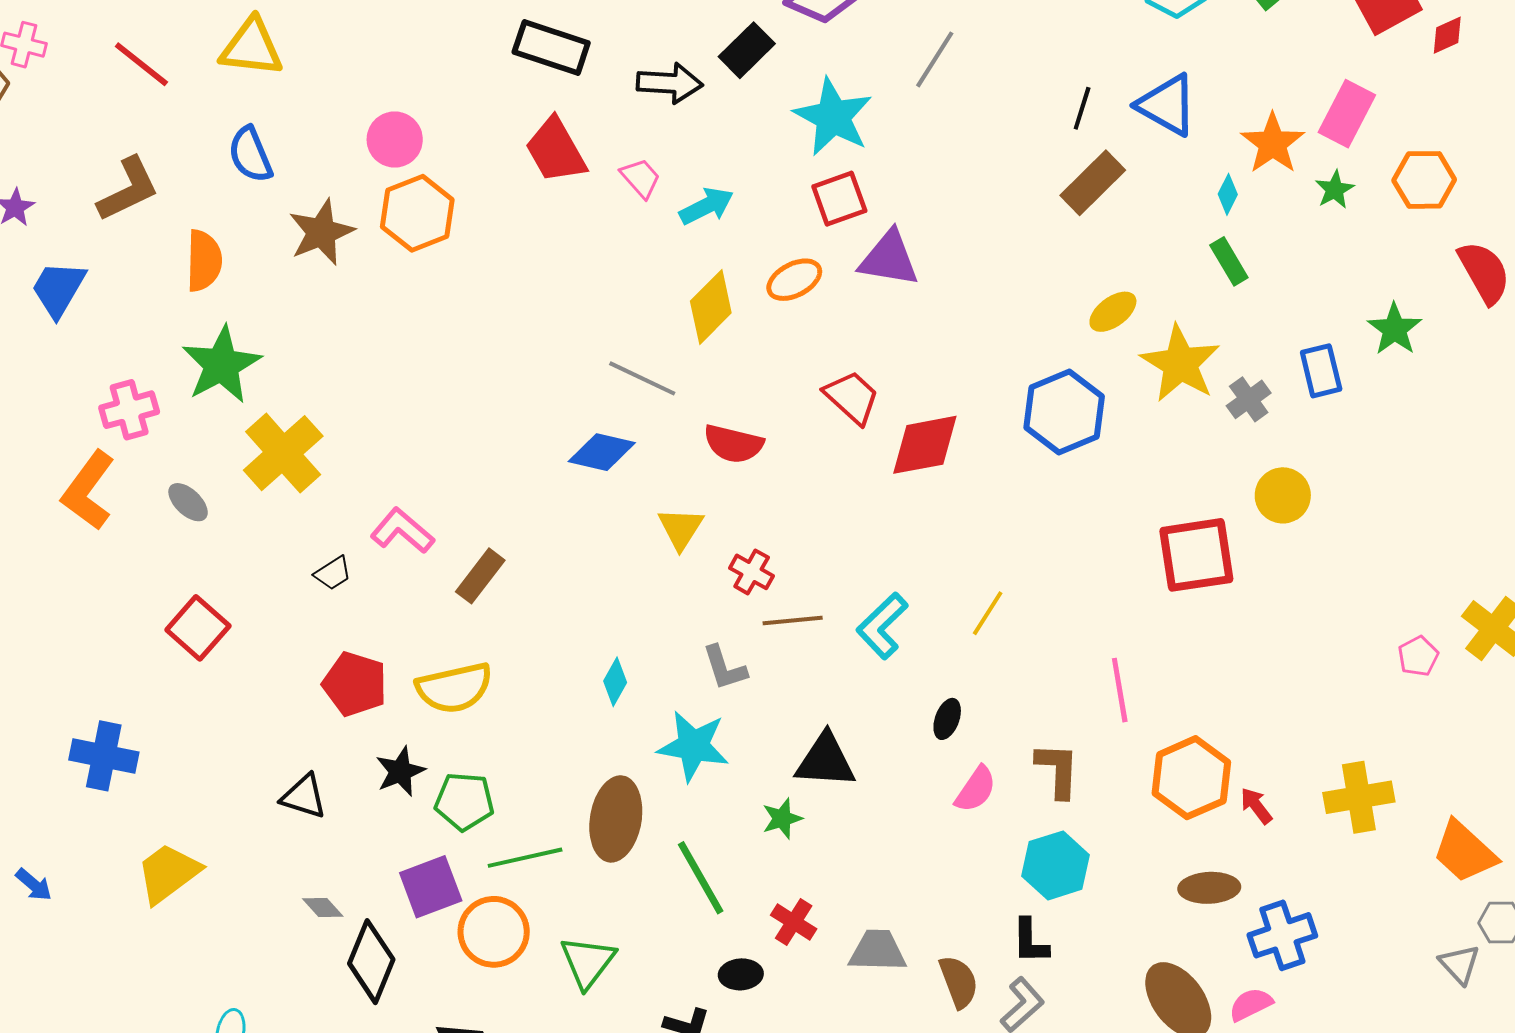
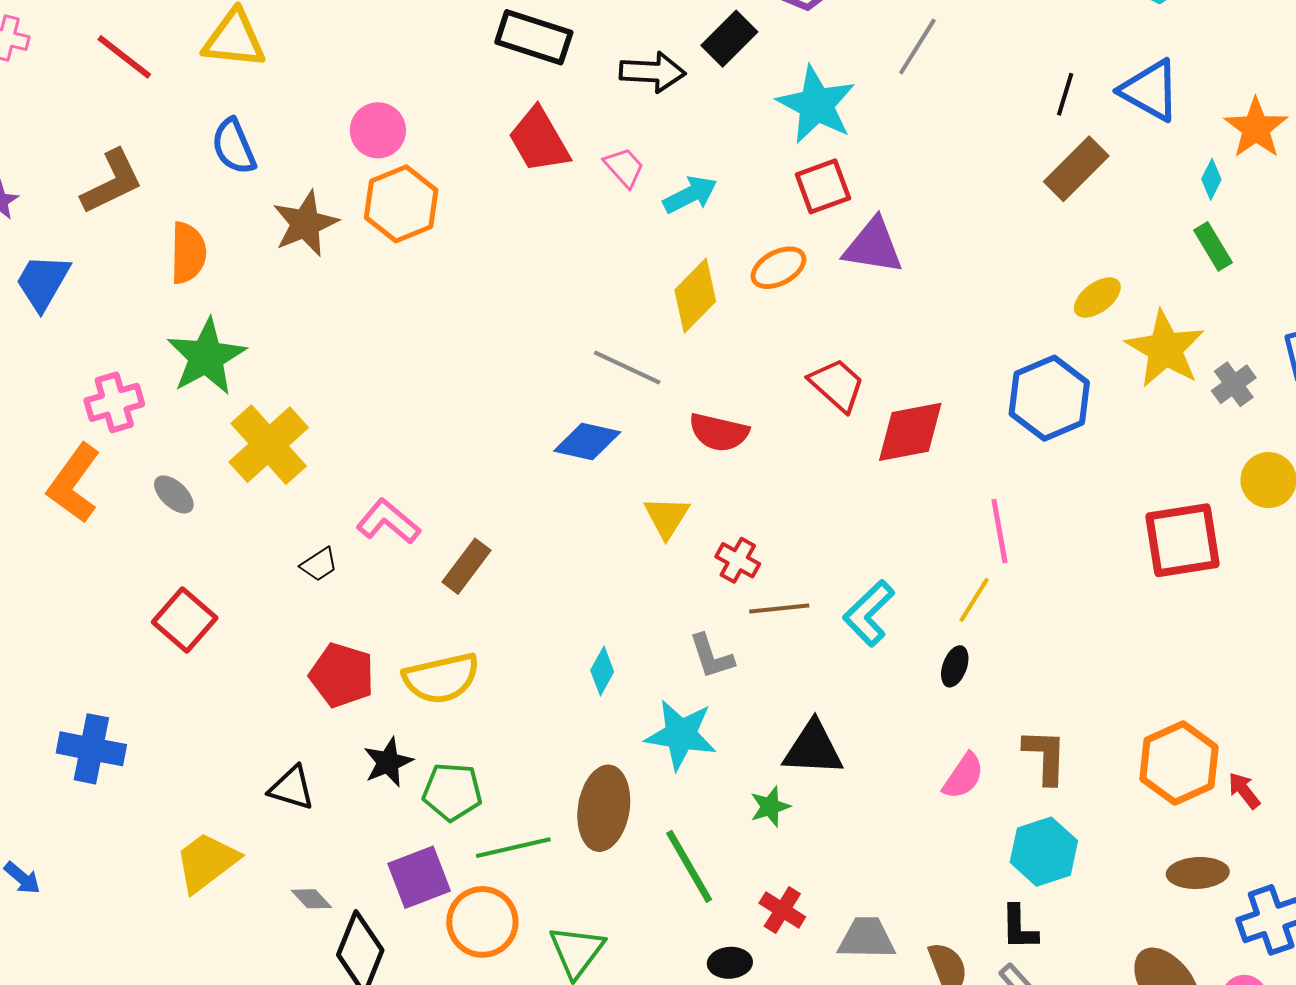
pink line: (1120, 690) -> (999, 531), moved
black ellipse: (947, 719) -> (955, 666), moved
yellow trapezoid: (168, 873) -> (207, 862), moved

